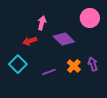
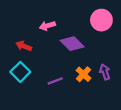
pink arrow: (42, 23) -> (47, 26), turned -120
red arrow: (30, 41) -> (24, 46), moved, turned 40

